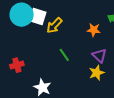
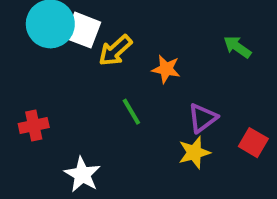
orange star: (94, 30) -> (166, 69), moved
purple triangle: (99, 56) -> (203, 118), turned 35

